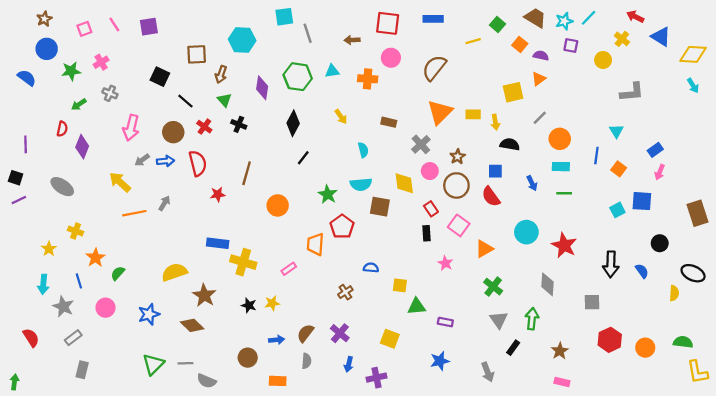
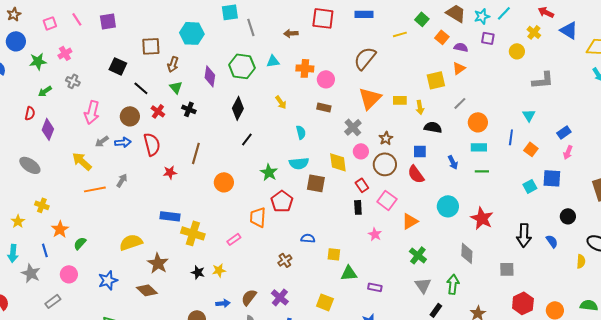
pink circle: (391, 58) -> (326, 79), moved
gray rectangle: (73, 338) -> (53, 301), moved

